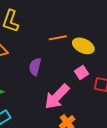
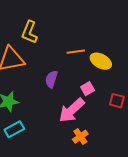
pink square: (81, 73) -> (88, 89), moved

